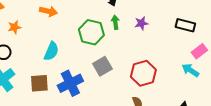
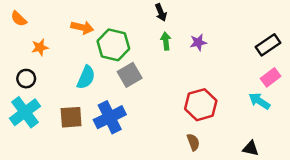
black rectangle: (185, 25) -> (268, 45), moved, turned -48
green hexagon: (91, 32) -> (113, 45), moved
gray square: (102, 66) -> (130, 75), moved

